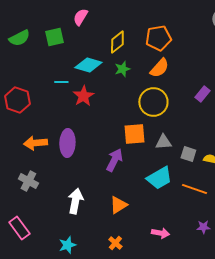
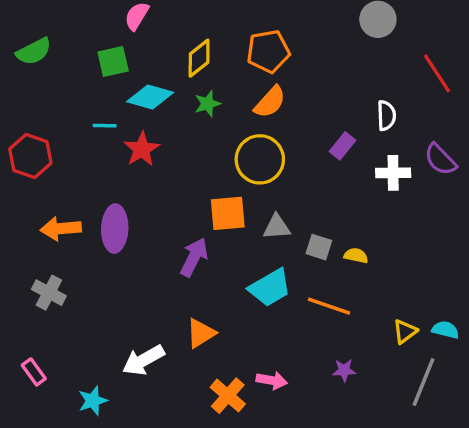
green square: (54, 37) -> (113, 62), moved
white arrow: (75, 201) -> (143, 360), moved, turned -130
pink rectangle: (19, 228) -> (34, 372), size x0.7
orange cross: (115, 243) -> (228, 396), moved, size x1.5
cyan star: (67, 245) -> (93, 401), moved

